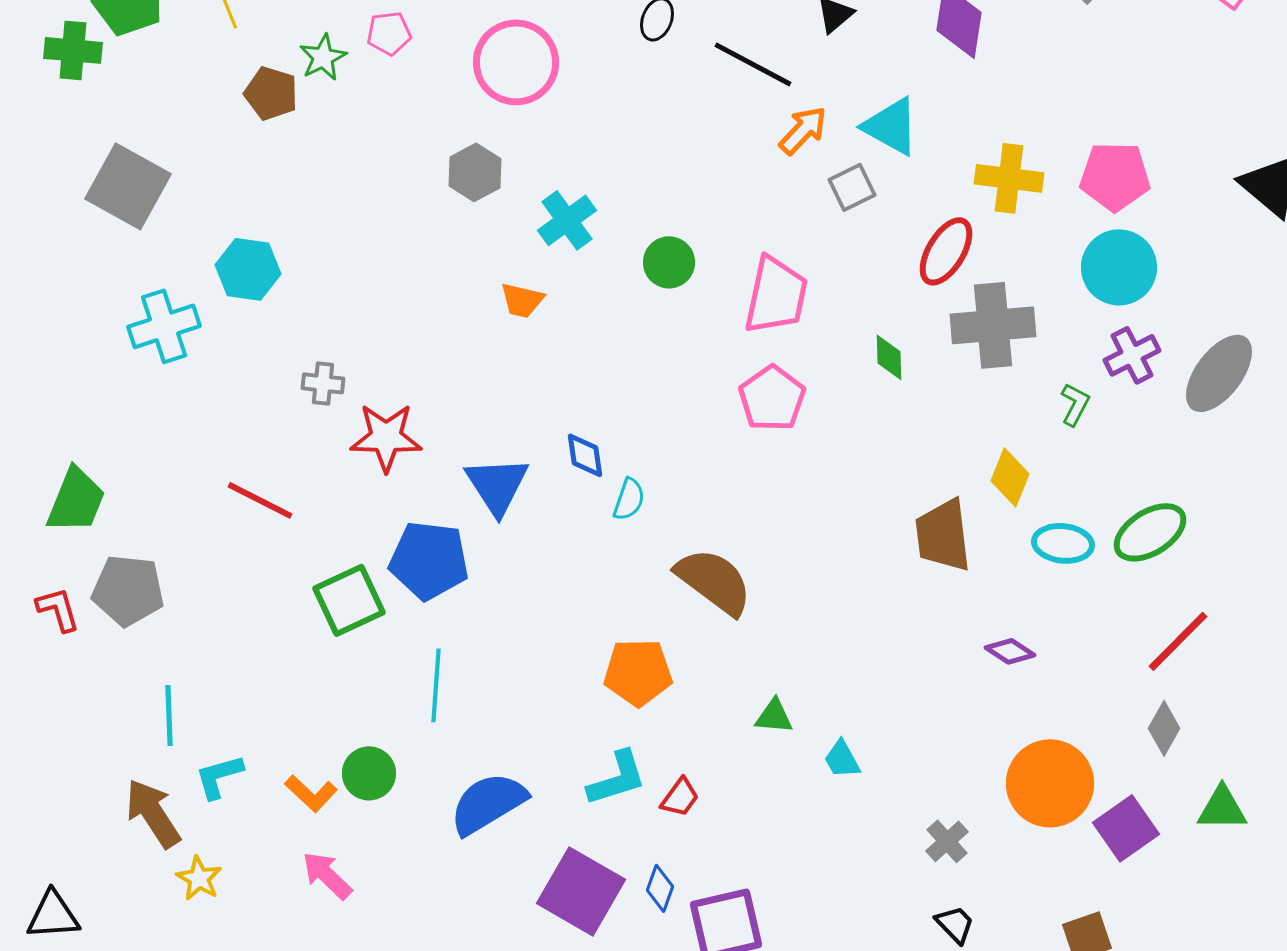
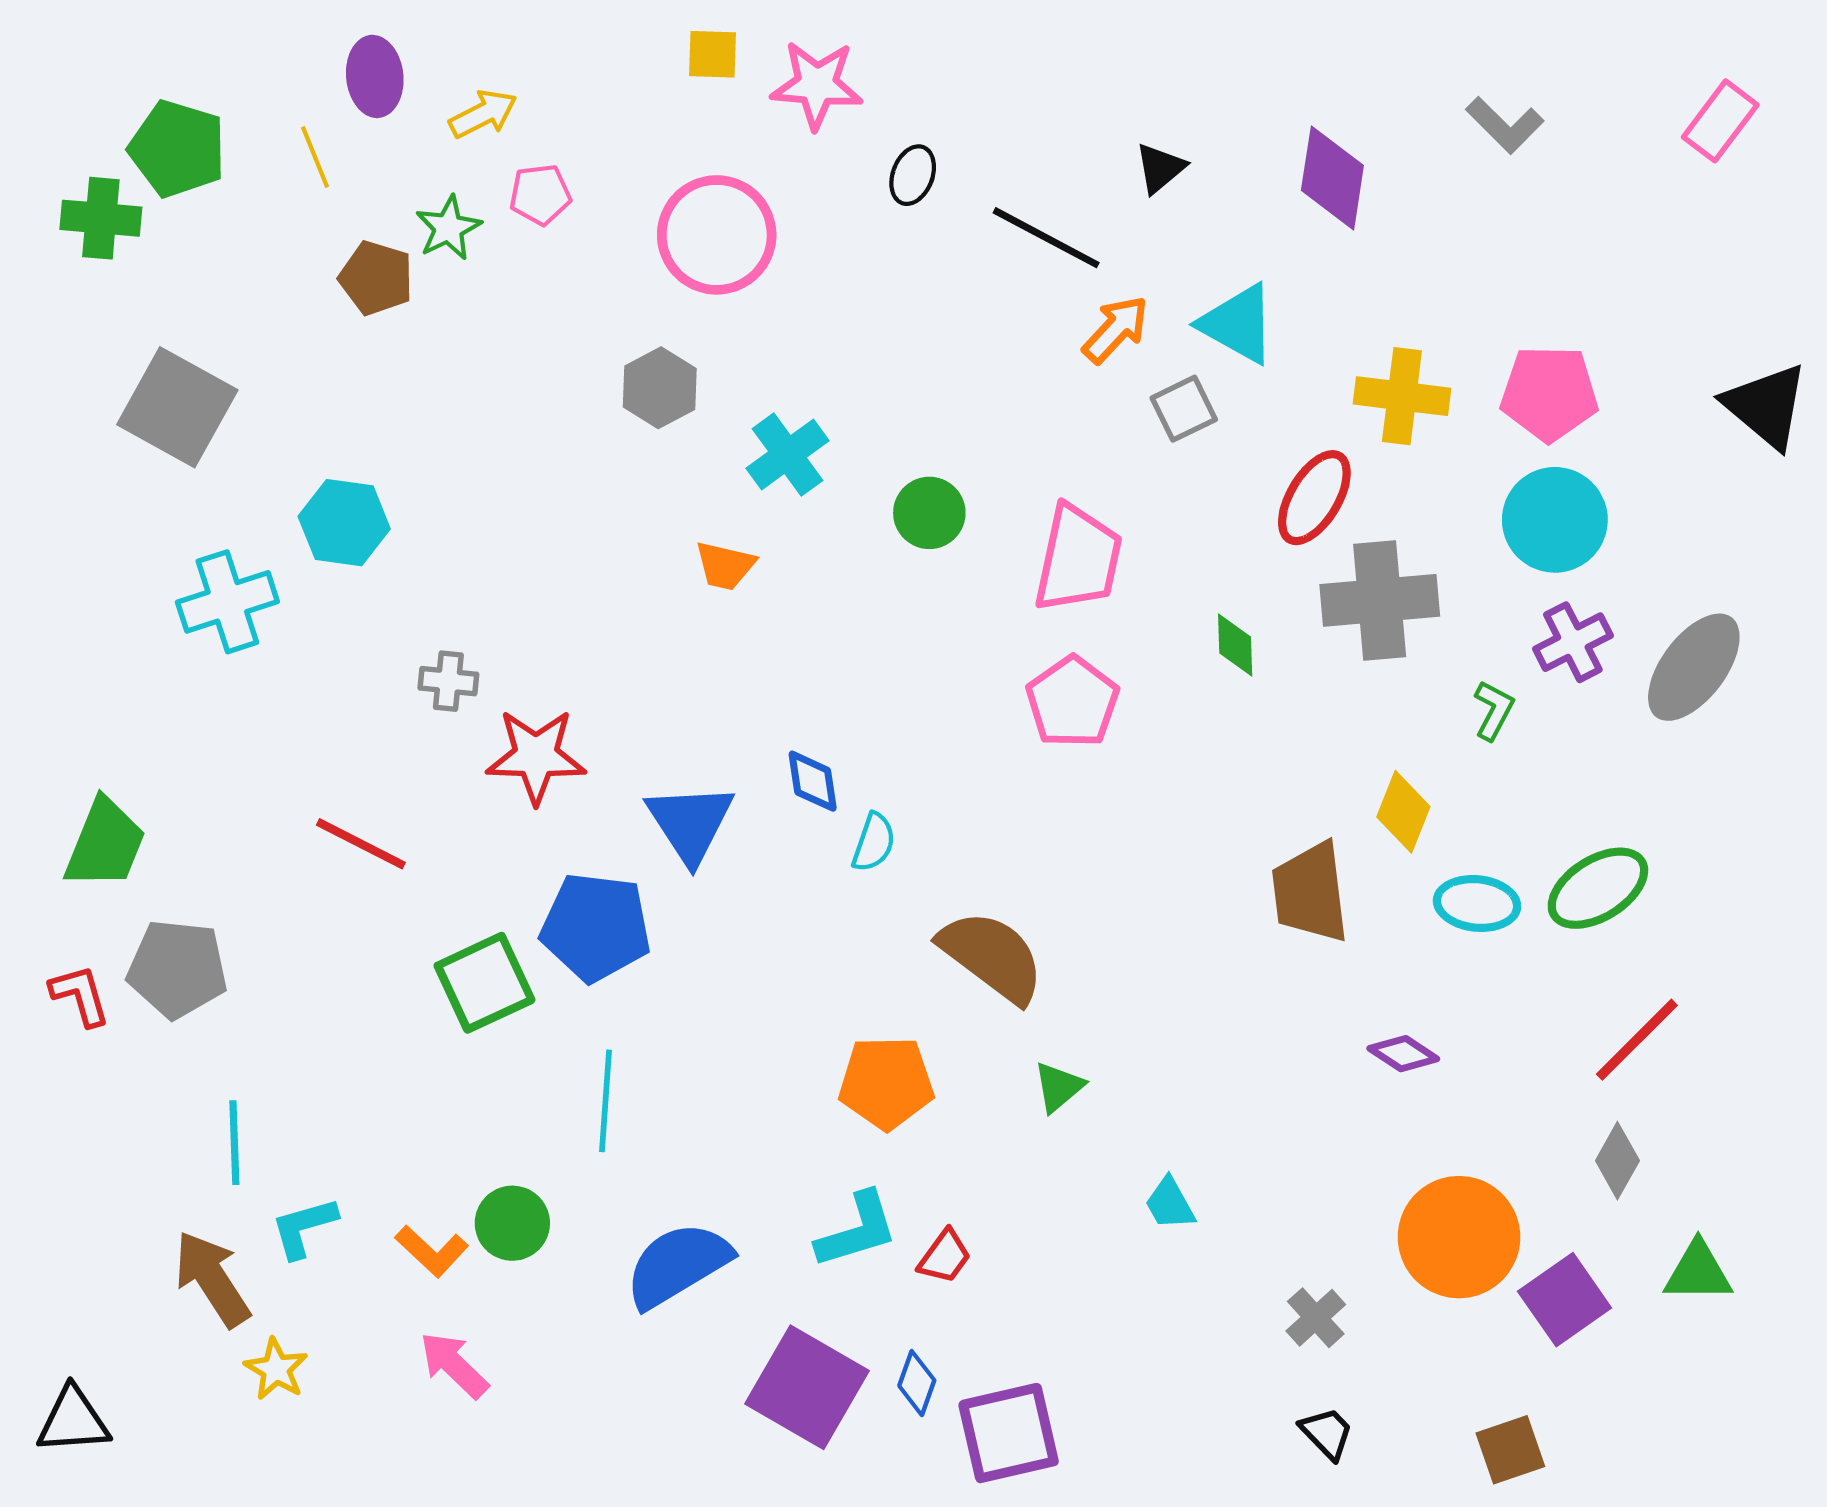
green triangle: (774, 716) -> (1059, 1087), moved, turned -45

